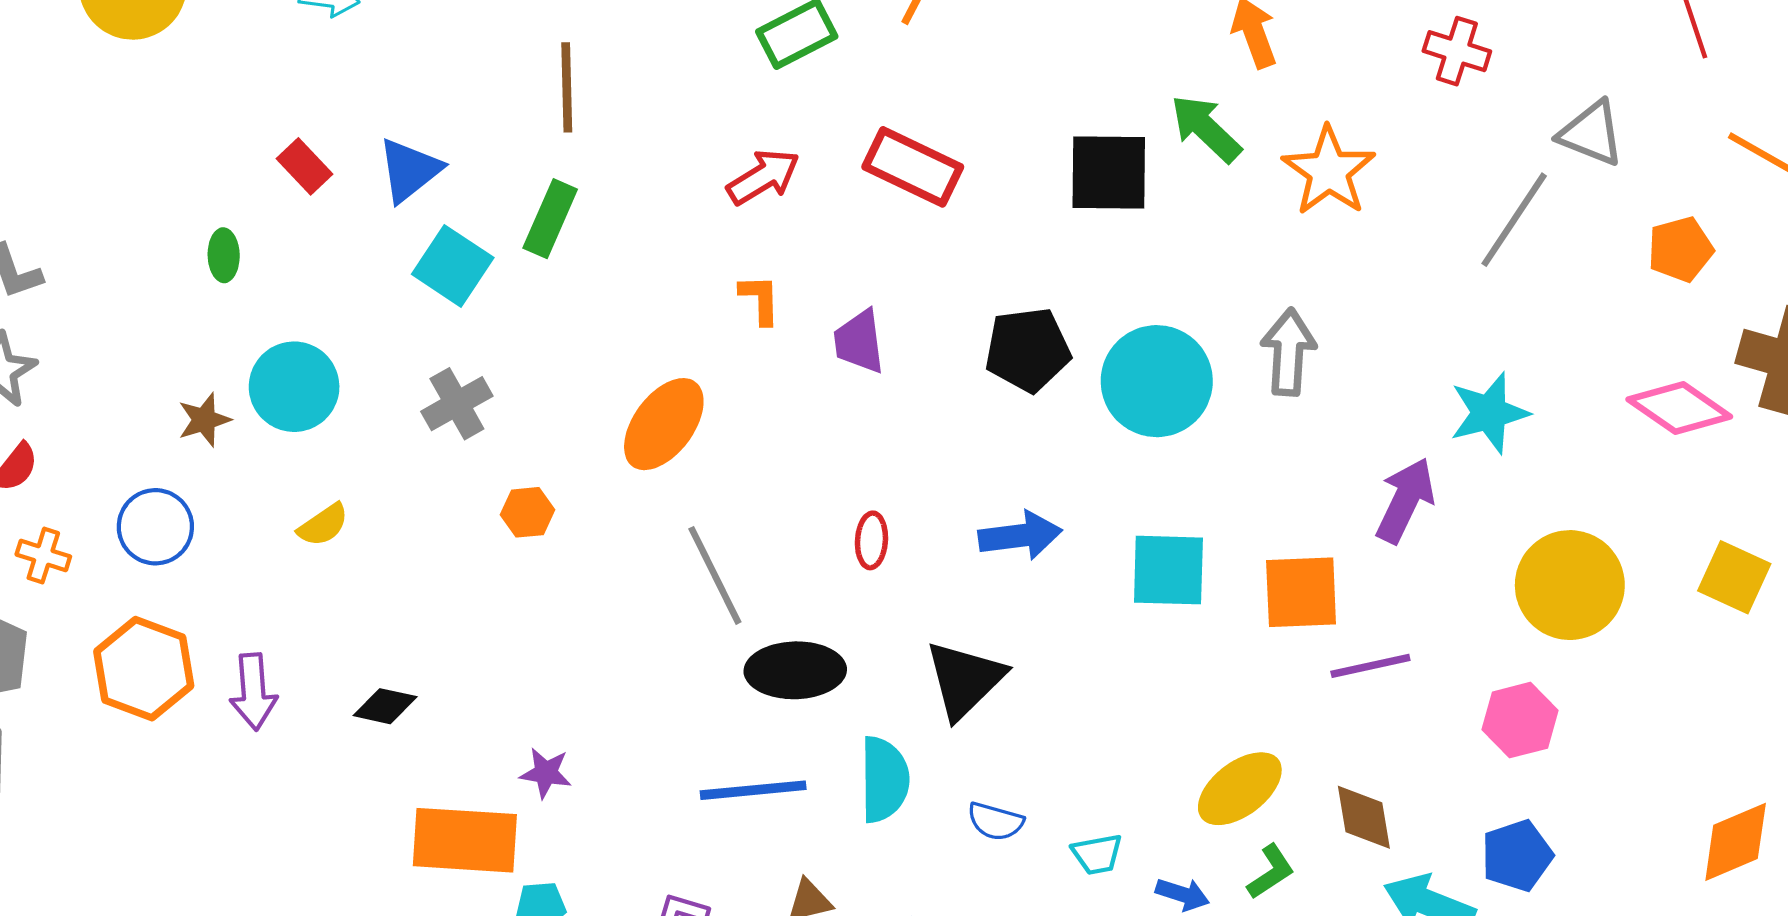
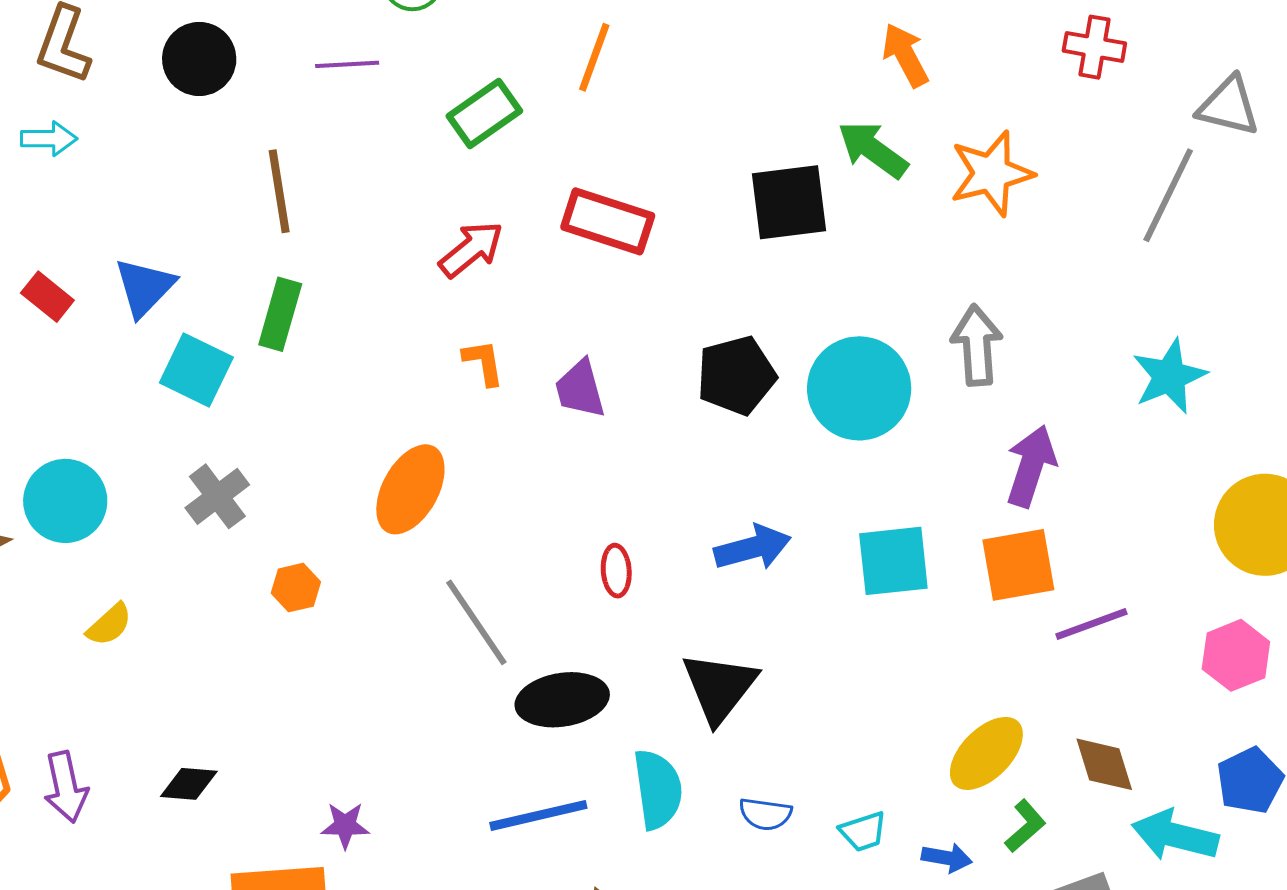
orange star: (1329, 171) -> (991, 173), turned 30
purple arrow: (1405, 500) -> (1031, 466), moved

